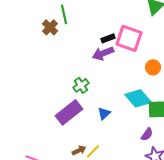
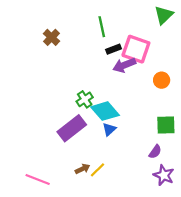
green line: (64, 14) -> (102, 27), moved
purple arrow: (103, 53) -> (124, 65), moved
cyan diamond: (138, 98) -> (105, 111), moved

